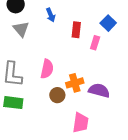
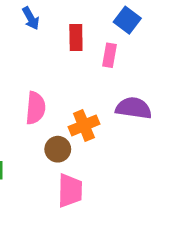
purple semicircle: (99, 90) -> (134, 108), moved
pink trapezoid: (81, 123) -> (70, 191), moved

